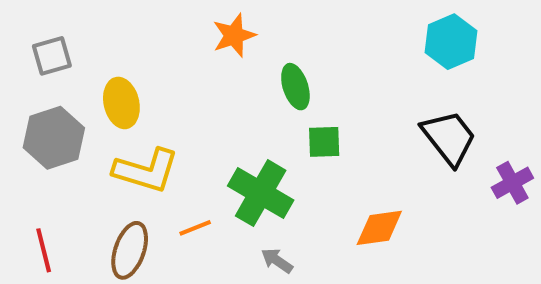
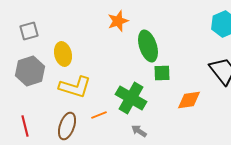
green ellipse: (295, 87) -> (148, 46), size x1.4
orange diamond: (379, 228) -> (189, 100), moved

